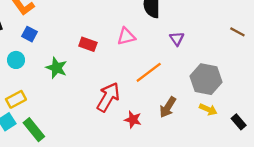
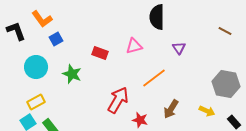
brown line: (237, 32) -> (225, 31), moved
blue square: (29, 34) -> (56, 39), moved, turned 32
cyan circle: (16, 60) -> (36, 67), size x1.5
gray hexagon: (206, 79) -> (226, 84), moved

